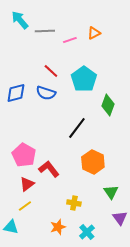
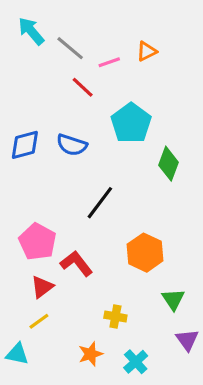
gray line: (45, 31) -> (70, 48), turned 42
red line: (51, 71) -> (83, 87), moved
black line: (77, 128) -> (100, 203), moved

